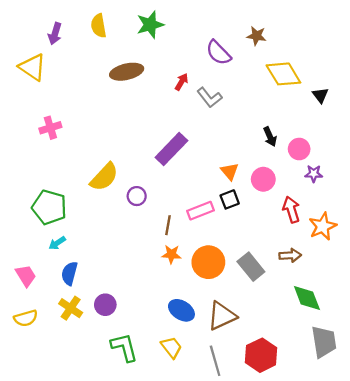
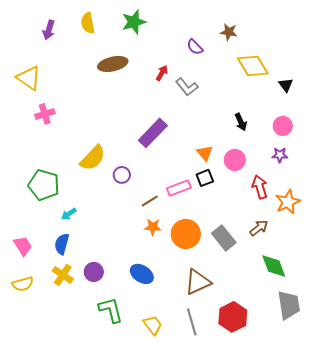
purple semicircle: (218, 53) -> (195, 47), size x0.7
yellow triangle: (32, 67) -> (29, 78), moved
pink circle: (299, 149) -> (283, 126), moved
brown line: (168, 225) -> (150, 201), turned 48
cyan arrow: (57, 243) -> (69, 214), moved
brown arrow: (290, 255) -> (259, 228), turned -36
blue ellipse: (181, 310) -> (142, 274), moved
yellow trapezoid: (171, 347) -> (153, 325), moved

